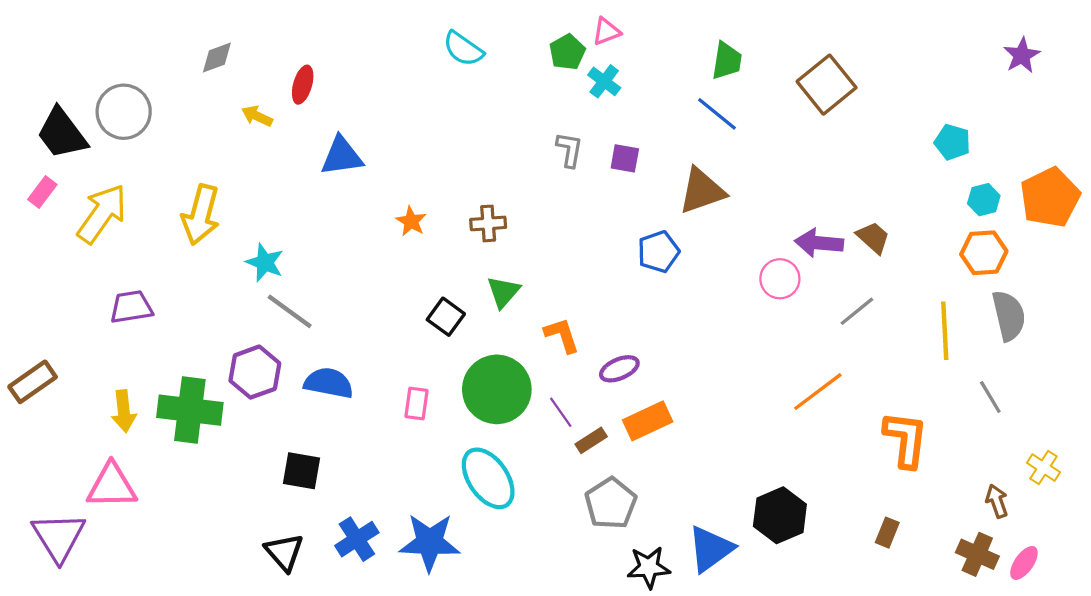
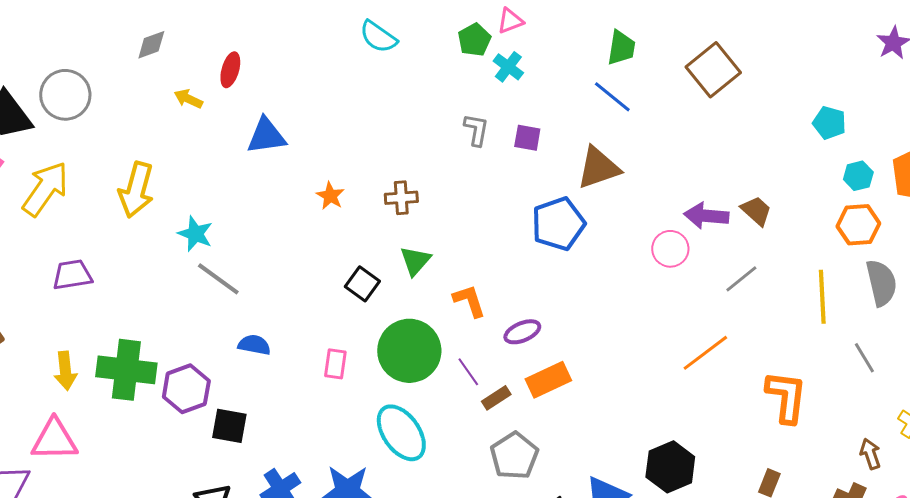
blue pentagon: (658, 252) -> (558, 224), size x1.4
purple hexagon: (255, 372) -> (186, 389), moved
blue semicircle: (329, 383) -> (254, 345), size x0.7

